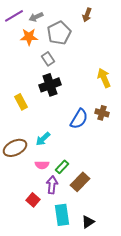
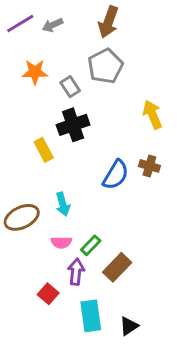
brown arrow: (87, 15) -> (108, 22), moved, size x1.5
gray pentagon: (59, 33) -> (105, 66), moved
orange star: (29, 37) -> (35, 72), moved
yellow rectangle: (21, 102) -> (44, 150), moved
cyan arrow: (43, 139) -> (63, 204), turned -63

